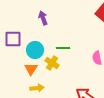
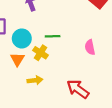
yellow arrow: (37, 88) -> (35, 80), moved

